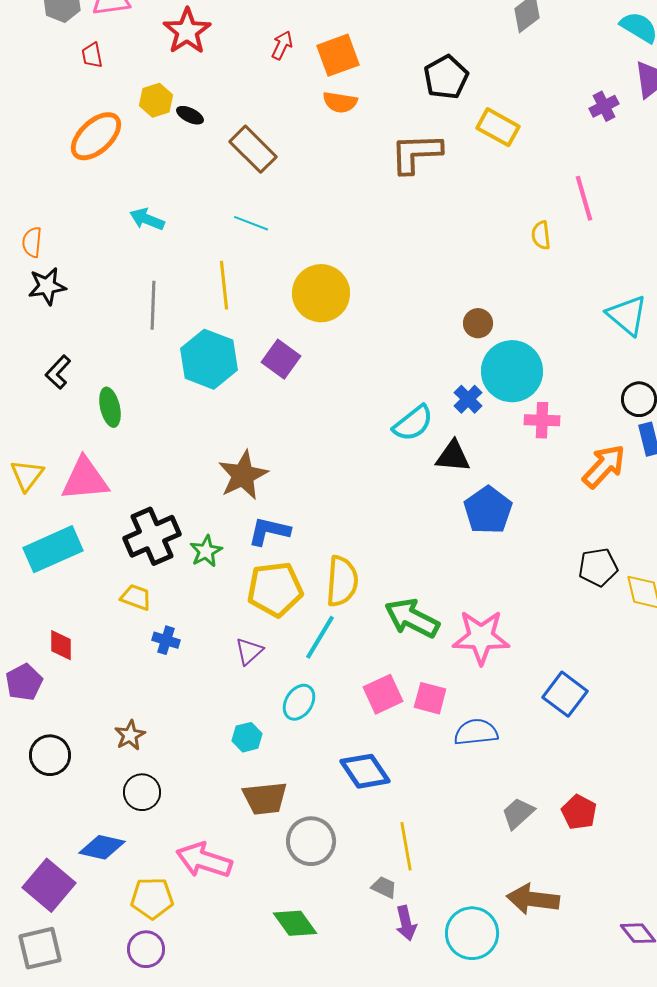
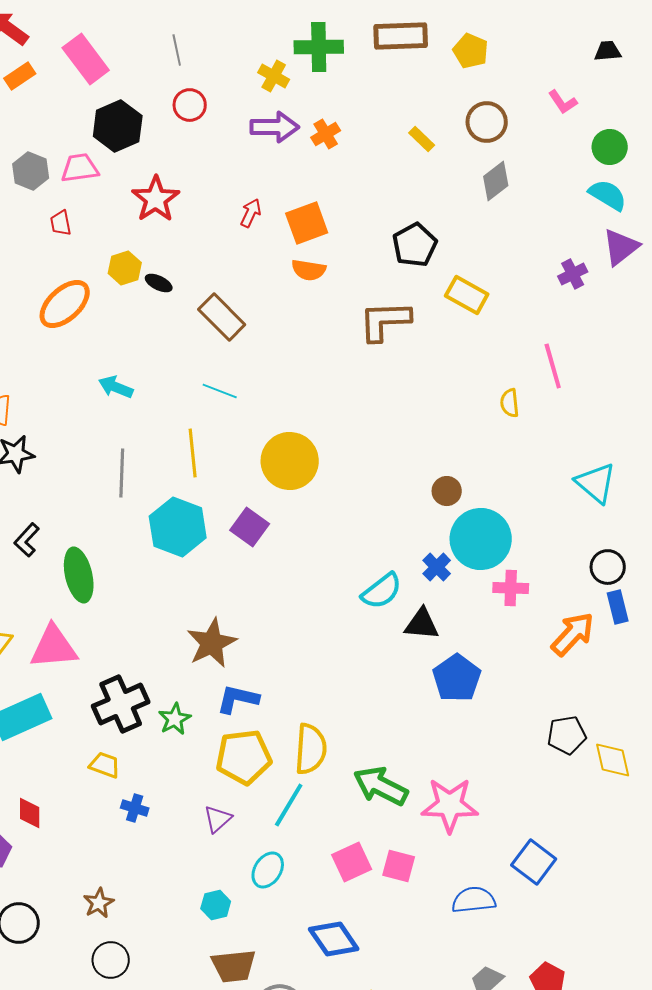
green ellipse: (110, 407) -> (79, 575), size x1.4
blue semicircle: (476, 732) -> (474, 900), moved

